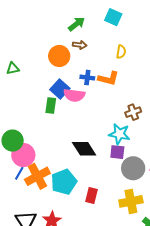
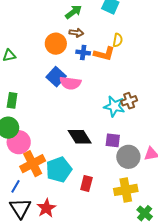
blue cross: (87, 78) -> (83, 53), moved
orange L-shape: (108, 78) -> (104, 54), moved
green rectangle: (51, 105) -> (12, 100), moved
cyan star: (119, 134) -> (114, 106), moved
blue line: (19, 173) -> (15, 186), moved

